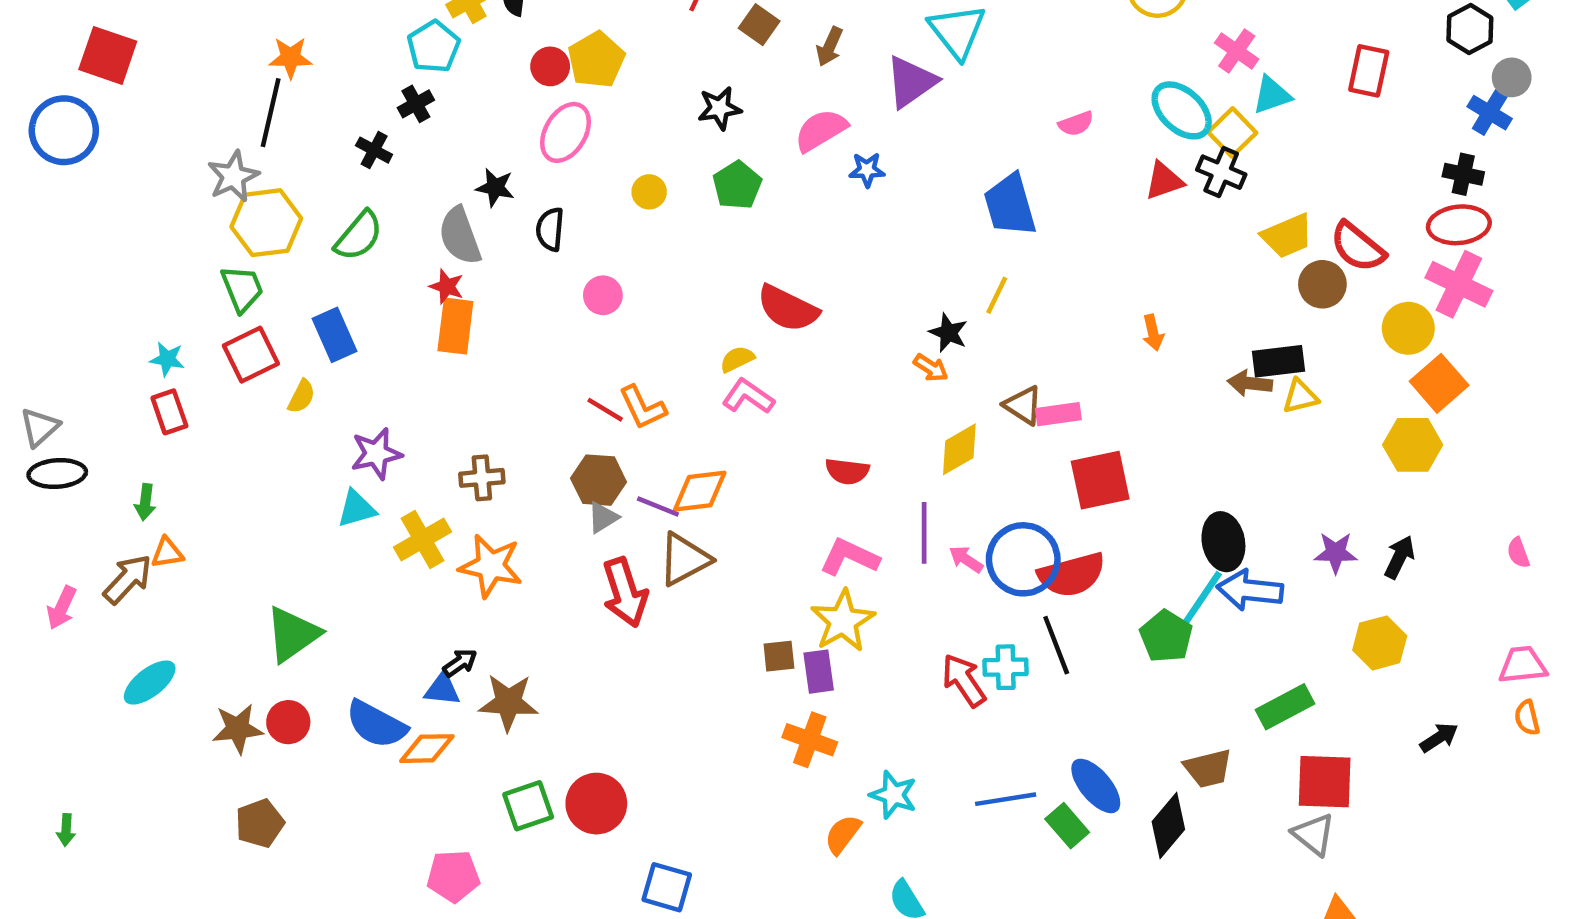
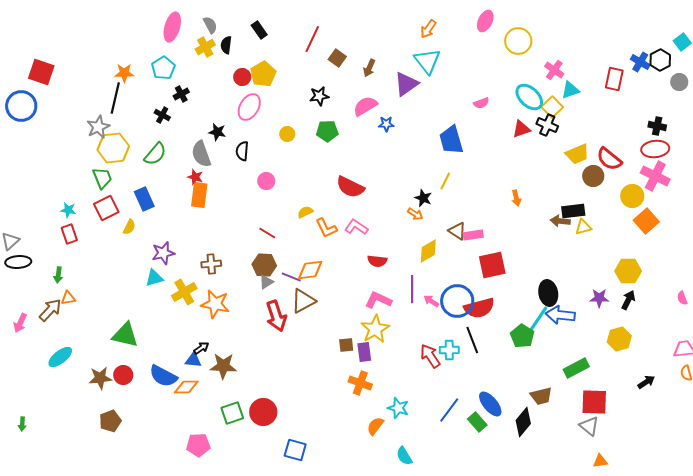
cyan pentagon: (433, 47) -> (163, 68), moved
blue cross: (1490, 113) -> (640, 62), moved
green pentagon: (737, 185) -> (327, 131), turned 30
yellow semicircle: (737, 359) -> (305, 212), moved
pink L-shape: (748, 396) -> (356, 227), moved
orange L-shape: (643, 407) -> (326, 228), moved
yellow hexagon: (1413, 445) -> (628, 271), moved
green triangle: (293, 634) -> (125, 335), turned 48
blue line: (1006, 799) -> (449, 410), turned -44

